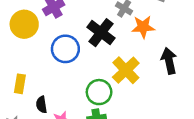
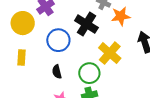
yellow rectangle: (20, 84) -> (22, 58), moved
black semicircle: (41, 105) -> (57, 72), moved

